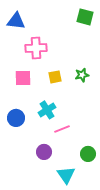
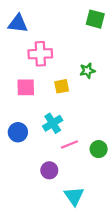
green star: (82, 75) -> (87, 71), moved
green circle: (88, 154) -> (99, 149), moved

